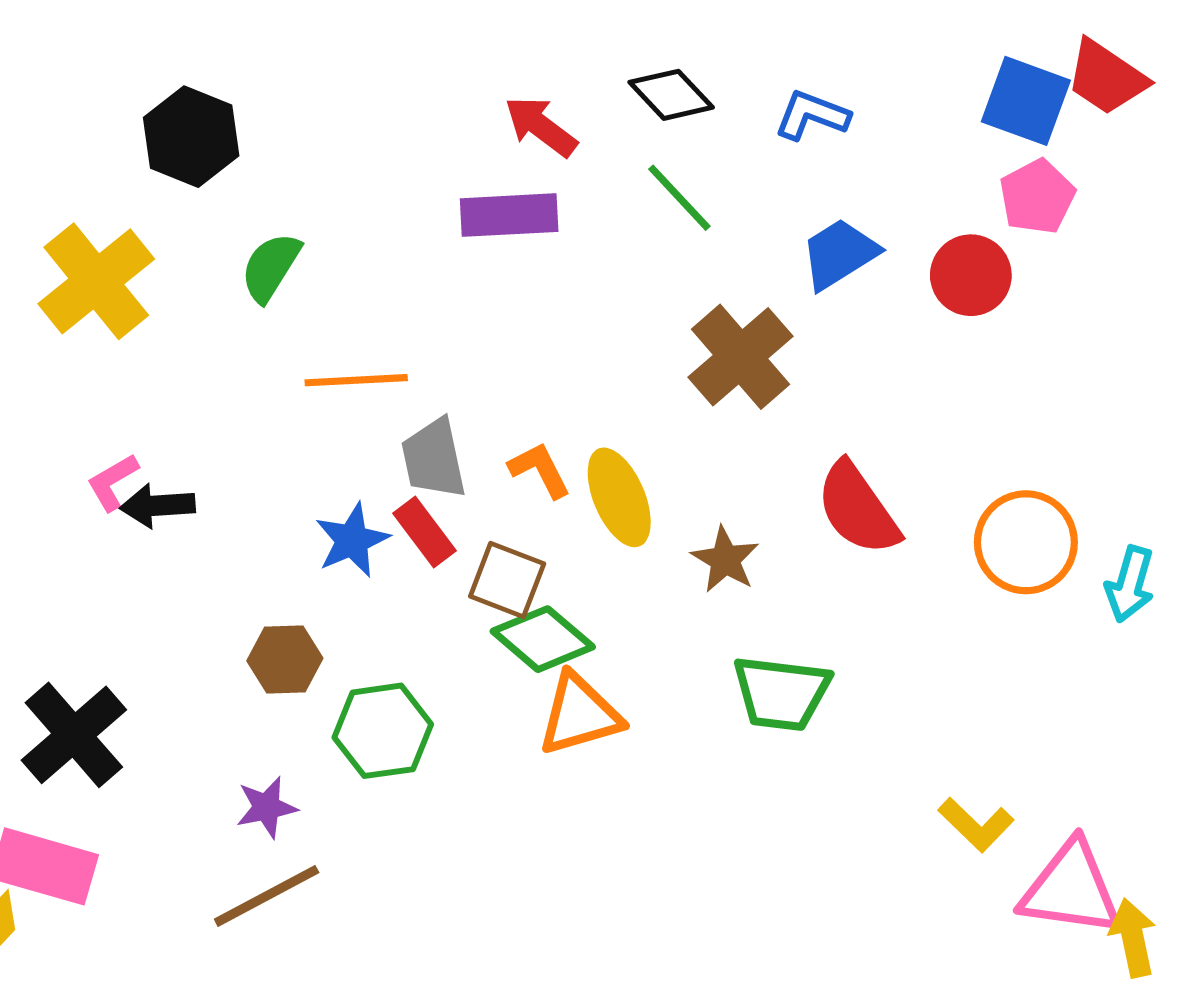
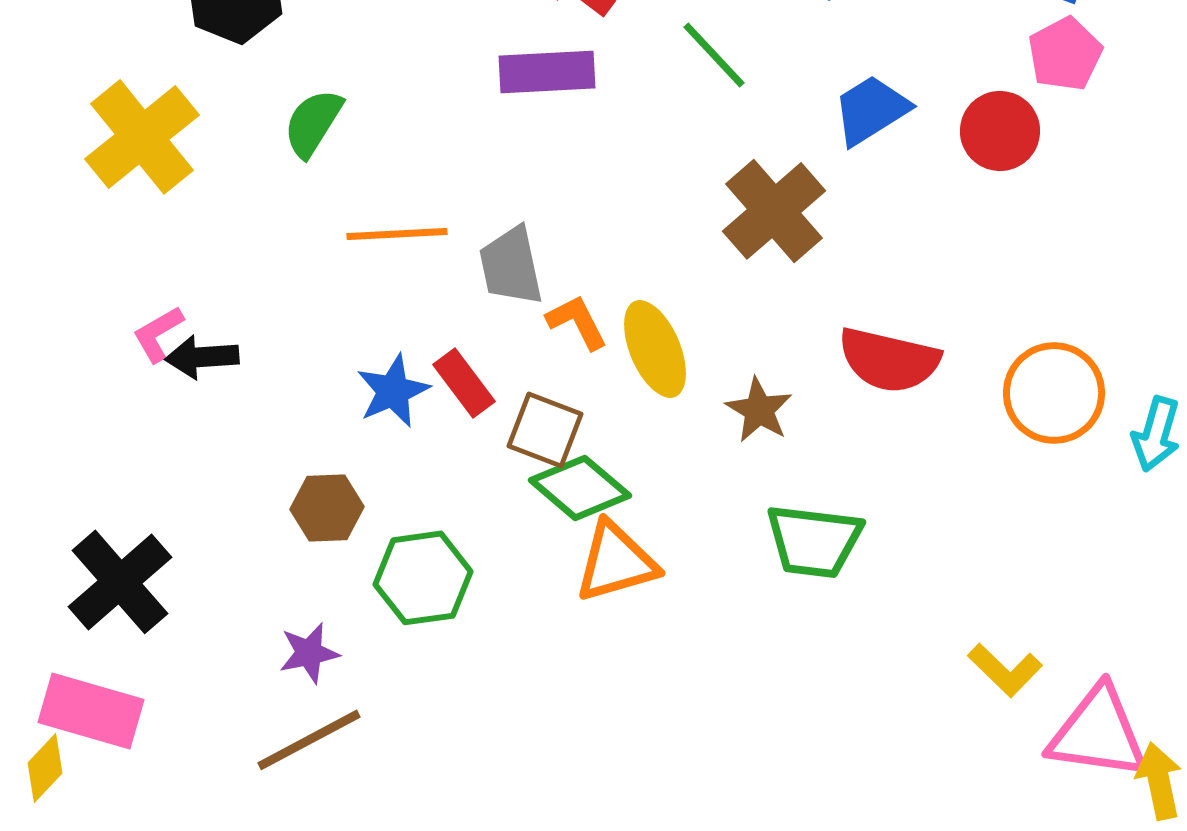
gray trapezoid: (434, 459) -> (511, 266), moved
red semicircle: (858, 509) -> (889, 360), turned -42

